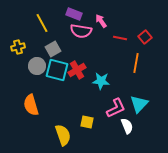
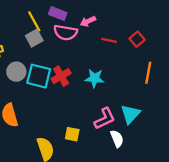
pink arrow: (101, 21) -> (88, 21), turned -80
yellow line: (42, 23) -> (34, 21), moved
gray square: (53, 49) -> (34, 38), moved
orange line: (136, 63) -> (148, 73), moved
cyan star: (101, 81) -> (95, 78), moved

